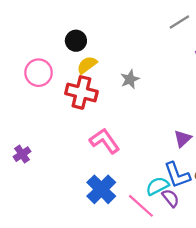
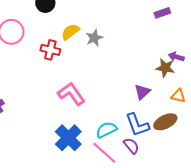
yellow semicircle: (87, 65) -> (70, 32), moved
red cross: (81, 92) -> (50, 50), size x0.7
cyan semicircle: (157, 186) -> (106, 130), moved

